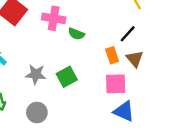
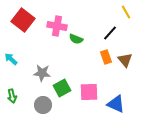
black line: (128, 34) -> (110, 33), moved
green square: (67, 77) -> (62, 88), moved
pink square: (116, 84) -> (89, 92), moved

